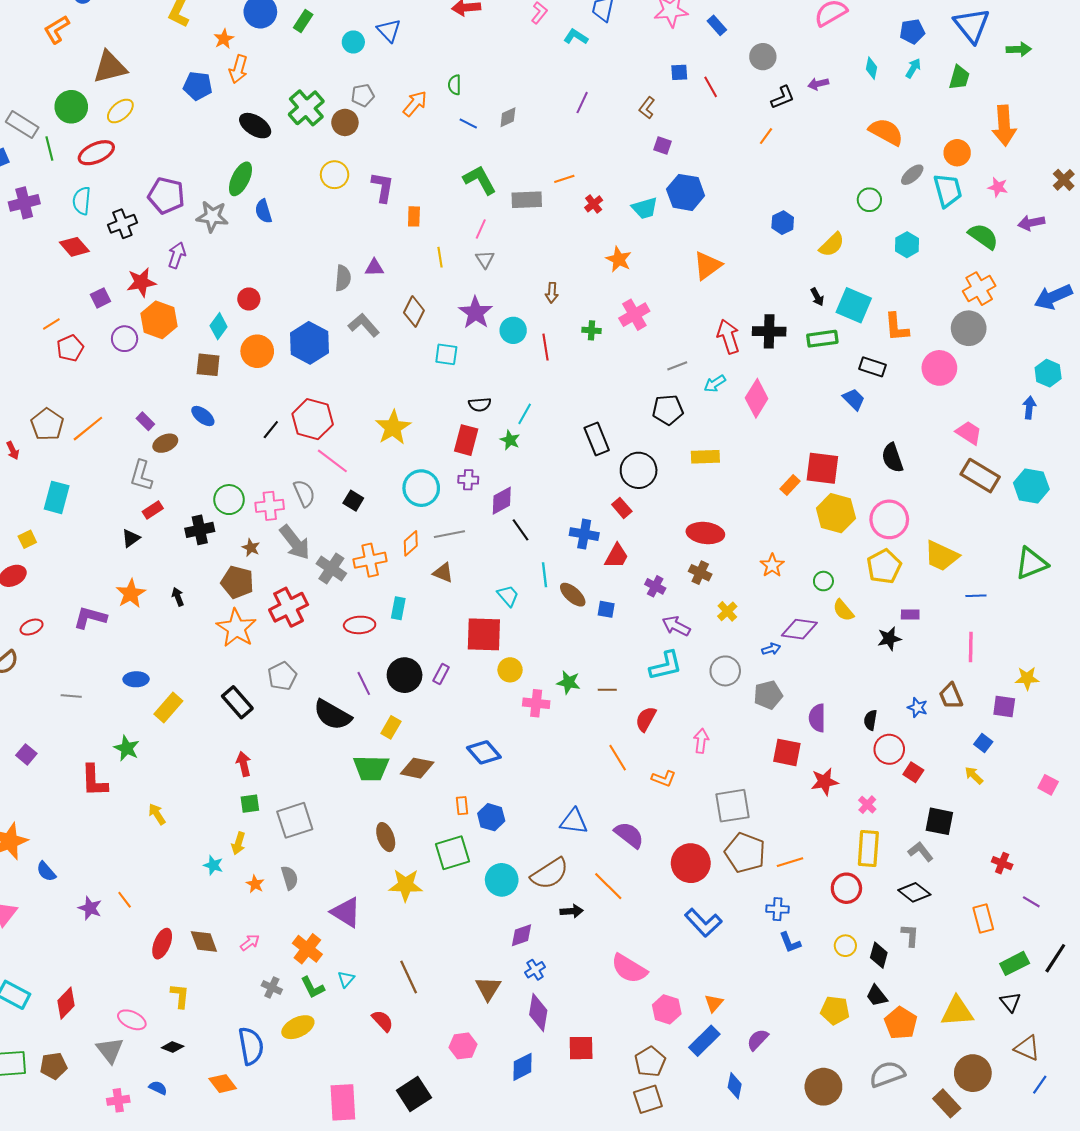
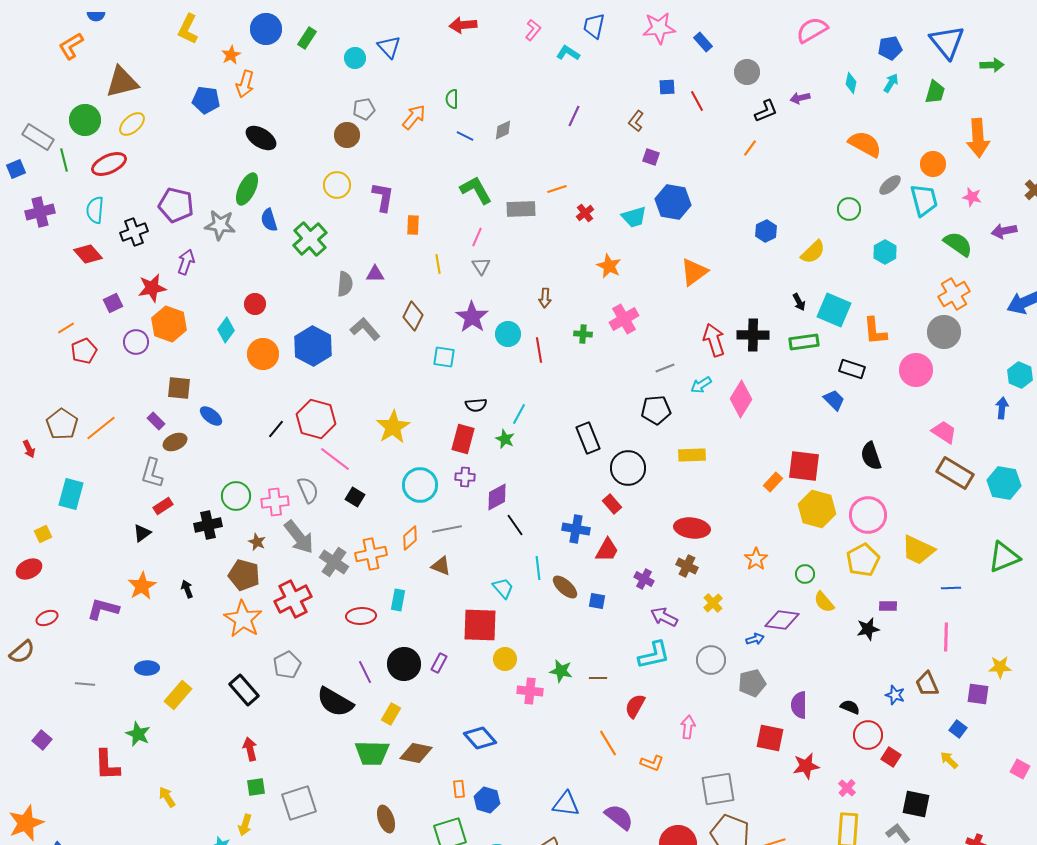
green cross: (306, 108) -> (310, 239), moved
brown square: (208, 365) -> (179, 388), moved
black semicircle: (870, 720) -> (850, 707), turned 102

